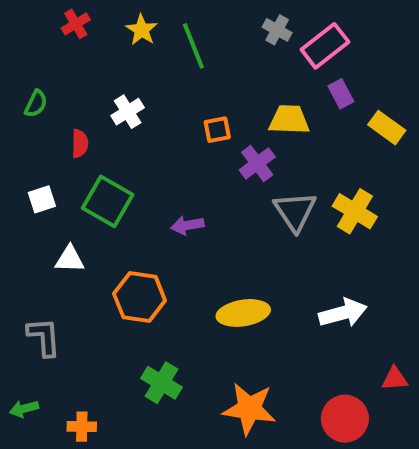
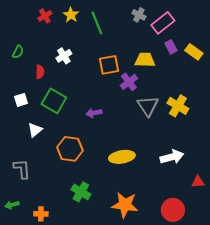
red cross: (76, 24) -> (45, 16), moved
yellow rectangle: (387, 128) -> (194, 52), moved
orange square: (217, 130) -> (109, 65), size x1.5
white triangle: (70, 259) -> (35, 130), turned -42
red triangle: (395, 379) -> (198, 182), moved

